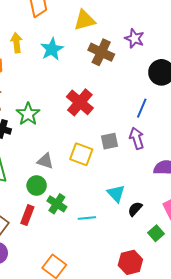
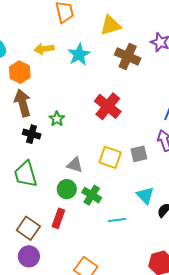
yellow arrow: (16, 43) -> (44, 49), turned -90
green star: (28, 114) -> (57, 119), size x0.7
gray square: (109, 141) -> (139, 154), moved
green cross: (57, 204) -> (92, 195), moved

